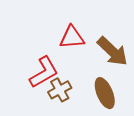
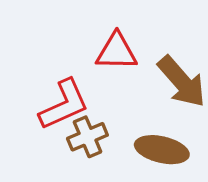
brown ellipse: (105, 93) -> (162, 150), turned -60

